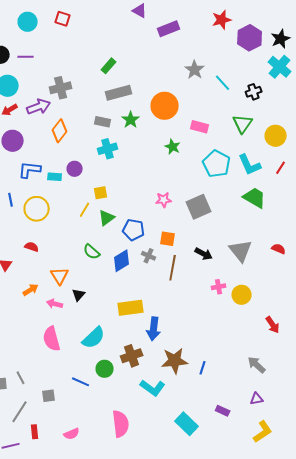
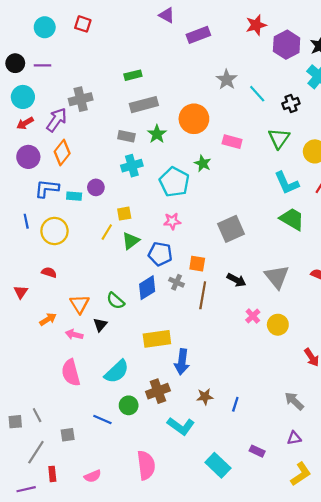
green rectangle: (109, 66) -> (133, 75), turned 35
purple arrow: (39, 107) -> (57, 120), turned -35
orange diamond: (60, 131) -> (62, 153), moved
cyan pentagon: (217, 164) -> (174, 182), moved
pink star: (164, 200) -> (172, 221), moved
green semicircle: (92, 252) -> (115, 301), moved
pink cross: (219, 287) -> (253, 316), turned -32
brown star: (175, 361) -> (205, 397), size x0.6

